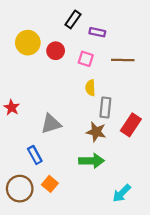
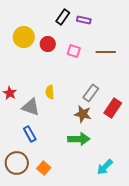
purple rectangle: (97, 32) -> (84, 20), moved
yellow semicircle: (90, 88) -> (50, 92), moved
gray rectangle: (105, 108) -> (91, 93), turned 30
gray triangle: (51, 124) -> (31, 107), moved, turned 36
orange square: (50, 184) -> (44, 168), moved

